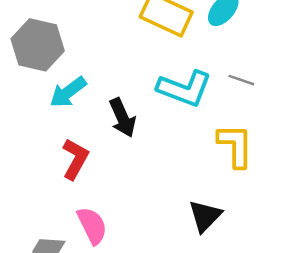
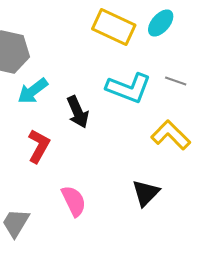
yellow L-shape: (235, 146) -> (171, 135), turned -45
pink semicircle: (92, 226) -> (74, 201), moved

